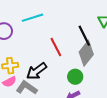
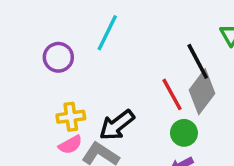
cyan line: (33, 18) -> (107, 33), turned -45
red line: (56, 47) -> (172, 94), moved

